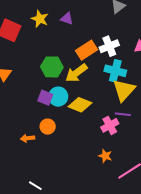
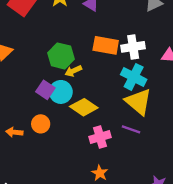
orange rectangle: (86, 50) -> (106, 45), turned 30
yellow arrow: (76, 73) -> (73, 71), moved, size x0.6
yellow triangle: (124, 90) -> (139, 102), turned -45
pink cross: (110, 125) -> (100, 137), moved

